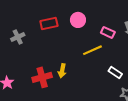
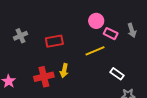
pink circle: (78, 20) -> (96, 21), moved
red rectangle: (49, 23) -> (54, 41), moved

